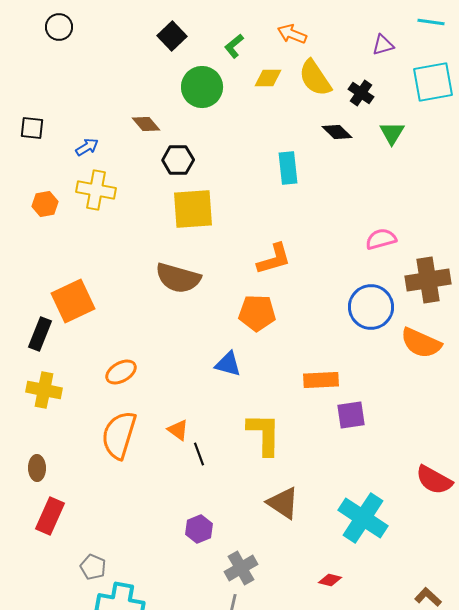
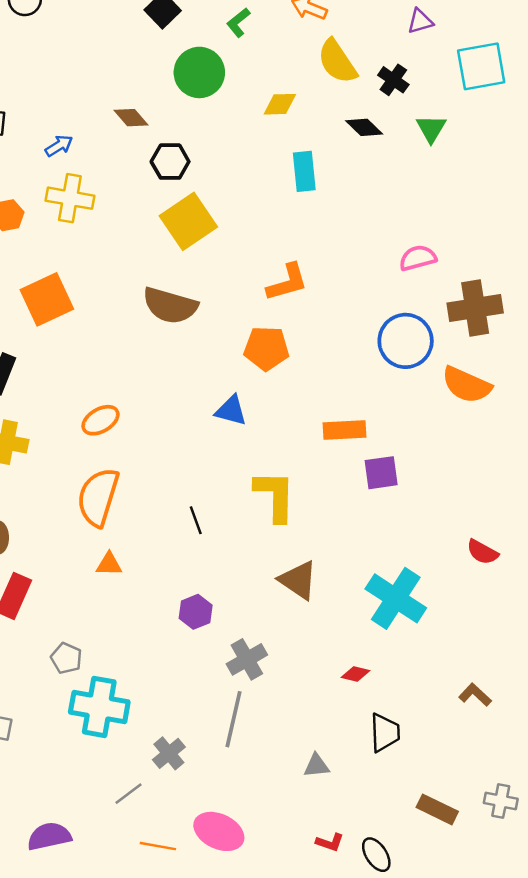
yellow diamond: (268, 78) -> (280, 104), moved
yellow square: (193, 209) -> (188, 221), turned -30
orange square: (73, 301) -> (47, 299), moved
orange triangle: (178, 430) -> (109, 564), moved, turned -35
red semicircle: (434, 480) -> (482, 552), size x0.7

